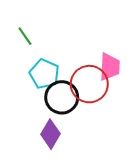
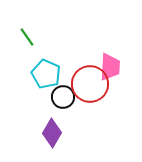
black circle: (62, 97) -> (63, 97), size x0.7

